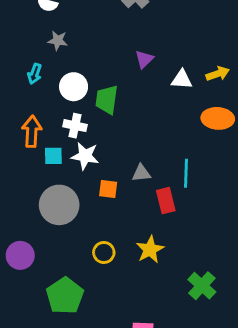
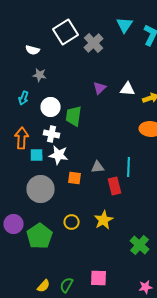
white triangle: (182, 79) -> (128, 89), moved
green pentagon: (65, 296) -> (40, 236), moved

